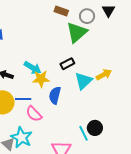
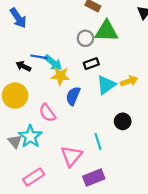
gray circle: (87, 16) -> (85, 38), moved
green triangle: (77, 32) -> (106, 31), turned 35
blue line: (23, 99) -> (39, 57), moved
black circle: (95, 128) -> (123, 121), moved

